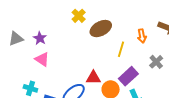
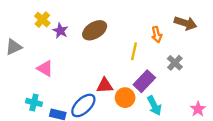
yellow cross: (79, 16) -> (42, 20), moved
brown ellipse: (101, 29) -> (95, 30), moved
purple star: (40, 38) -> (60, 31), moved

